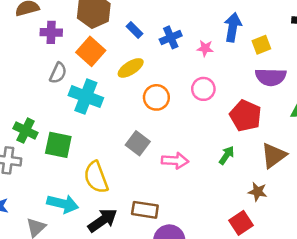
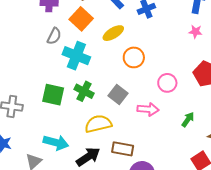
pink star: (205, 48) -> (195, 32), moved
pink circle: (203, 89) -> (167, 83), moved
green cross: (26, 131) -> (84, 91), moved
green arrow: (227, 155) -> (188, 119), moved
yellow semicircle: (96, 177) -> (98, 124), moved, turned 96

